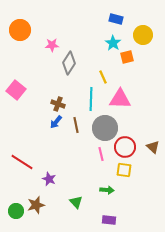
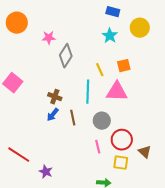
orange square: (127, 57) -> (124, 66), moved
gray circle: (105, 128) -> (102, 121), size x0.7
brown triangle: (153, 147) -> (145, 152), moved

